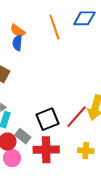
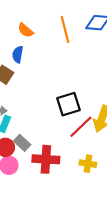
blue semicircle: (17, 43) -> (18, 54), moved
black square: (47, 119) -> (68, 104), moved

